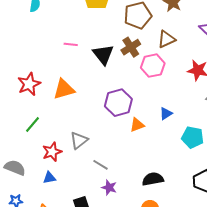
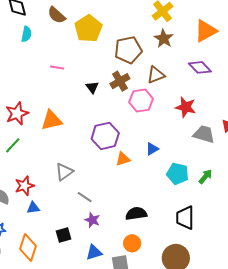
pink line: (71, 44) -> (57, 68), moved
black triangle: (103, 54) -> (92, 87), size x0.6
green line: (33, 124) -> (13, 145), moved
red star: (52, 152) -> (25, 186), moved

